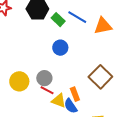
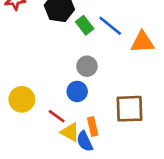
blue circle: (60, 48) -> (77, 91), moved
brown square: (100, 77) -> (129, 109), turned 35
gray circle: (44, 78) -> (87, 66), moved

